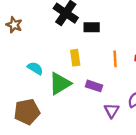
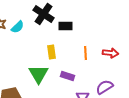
cyan semicircle: (35, 68) -> (18, 27), moved, turned 104
green triangle: (60, 84) -> (39, 74), turned -30

